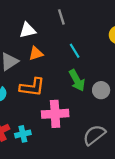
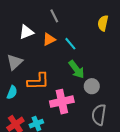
orange triangle: (36, 53) -> (49, 39), moved
gray circle: (101, 90) -> (92, 86), moved
gray semicircle: (94, 135) -> (99, 115), turned -35

